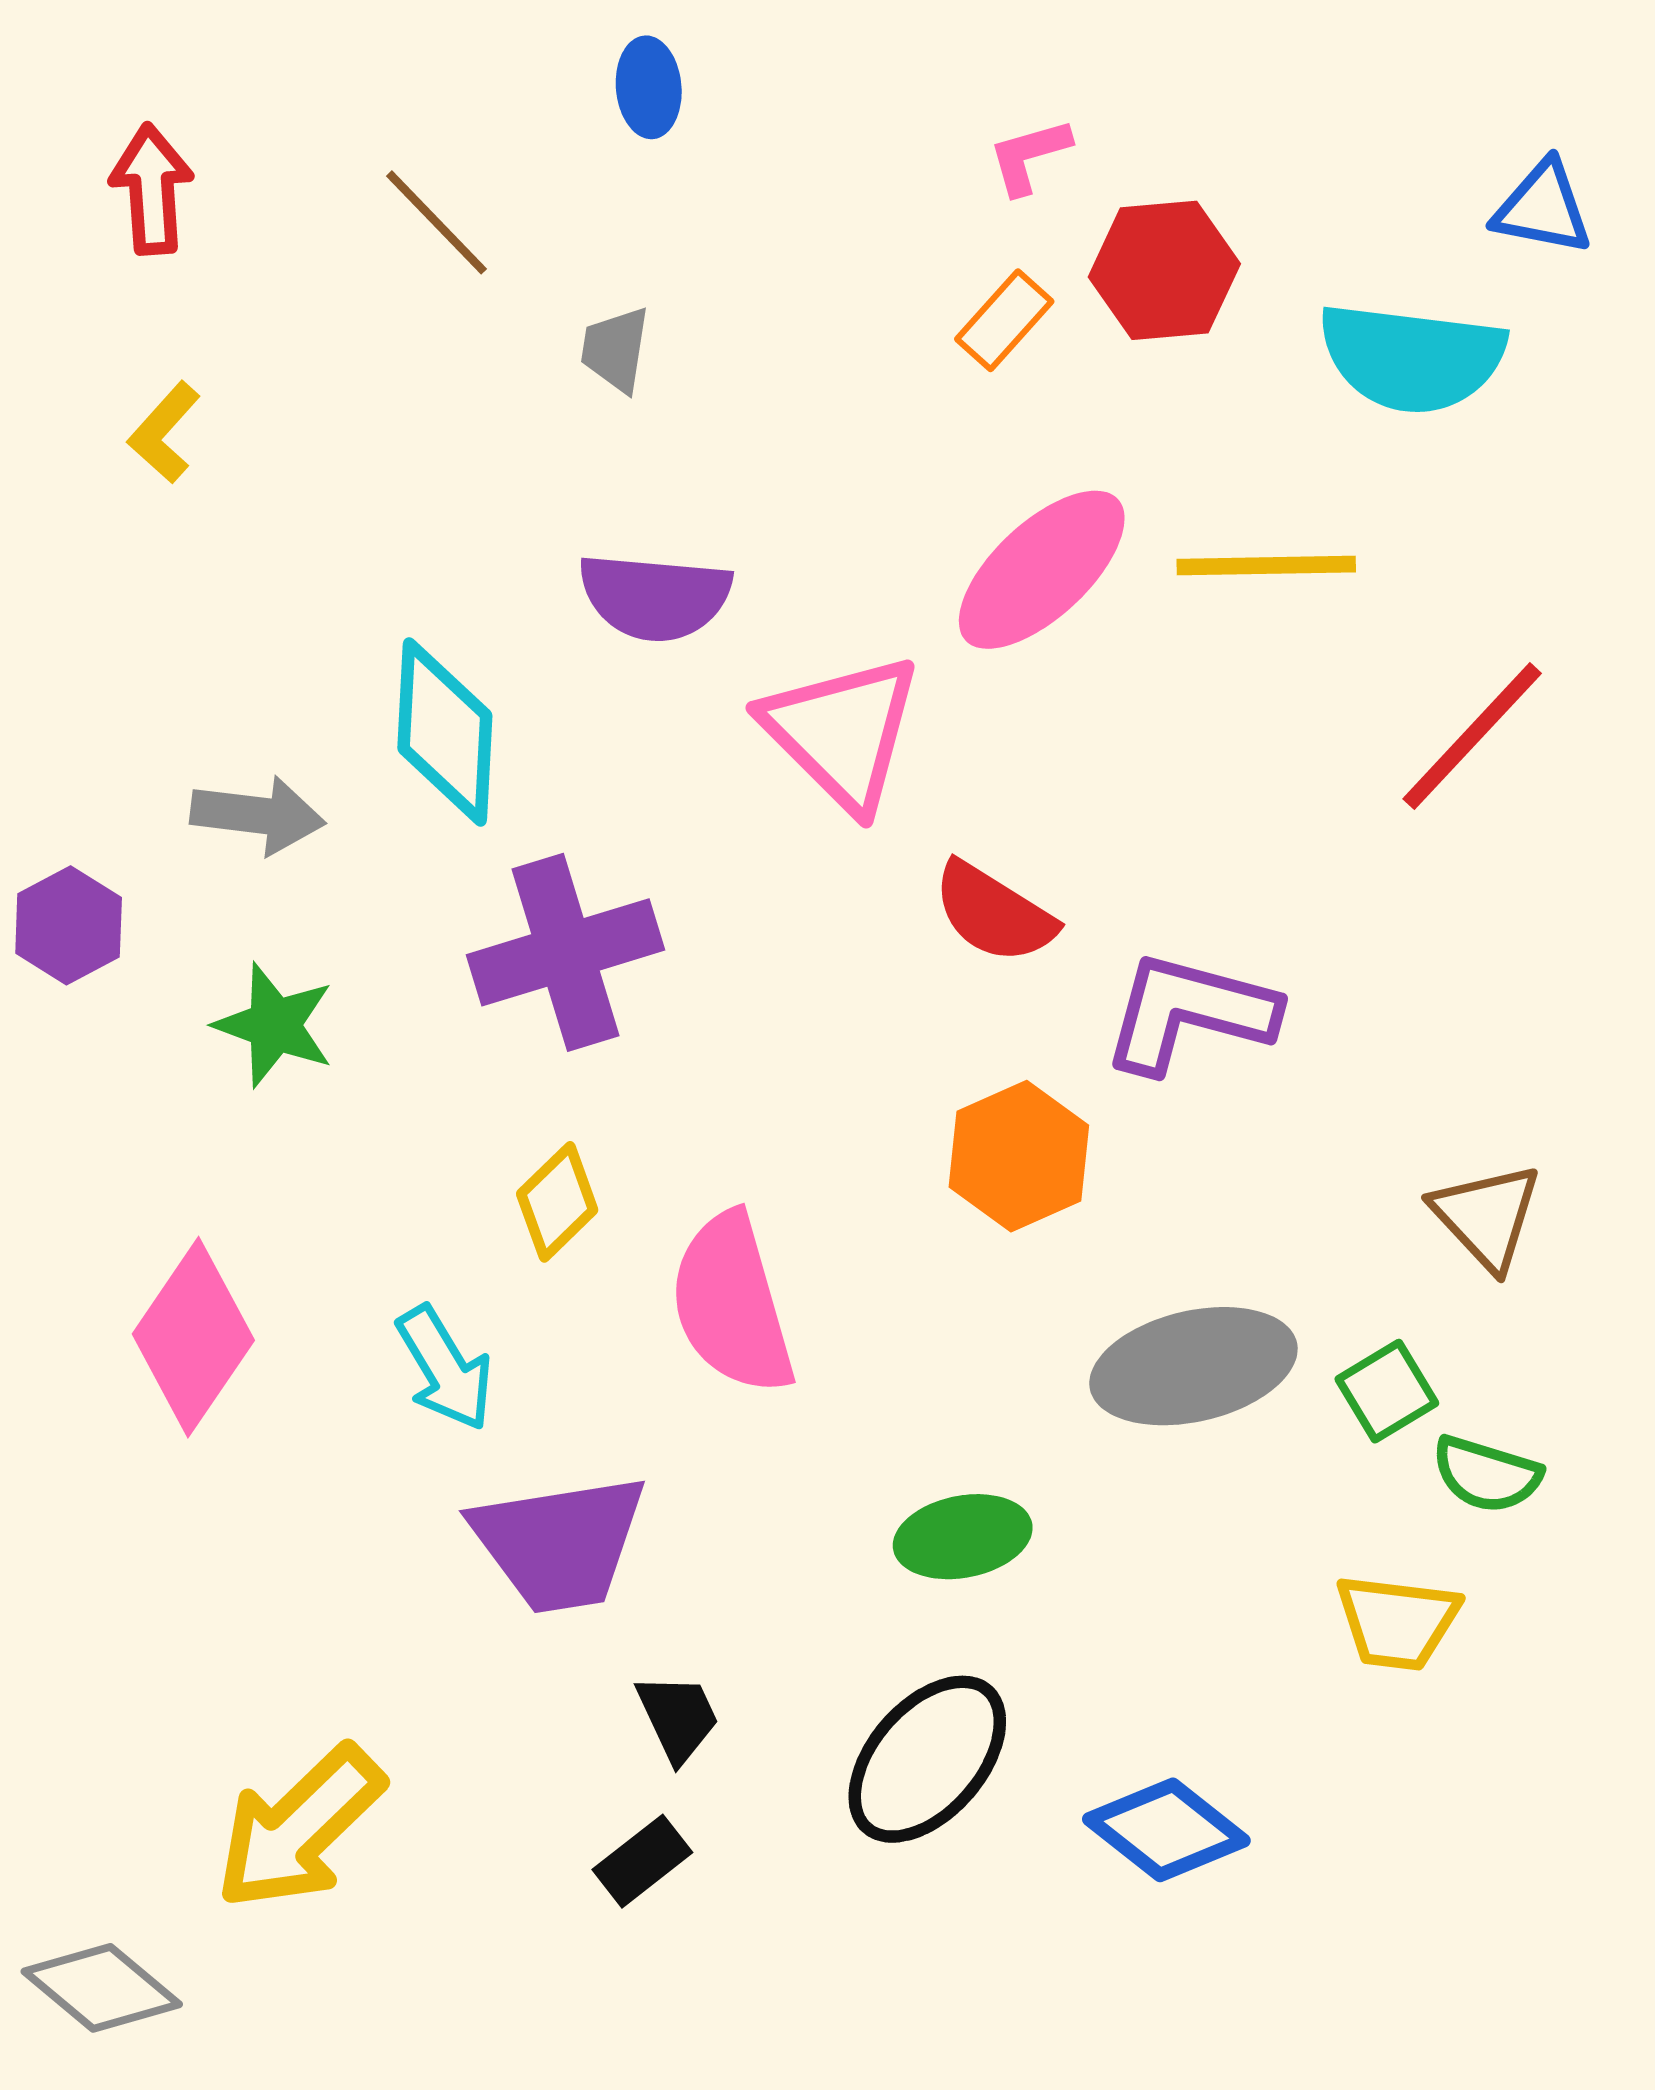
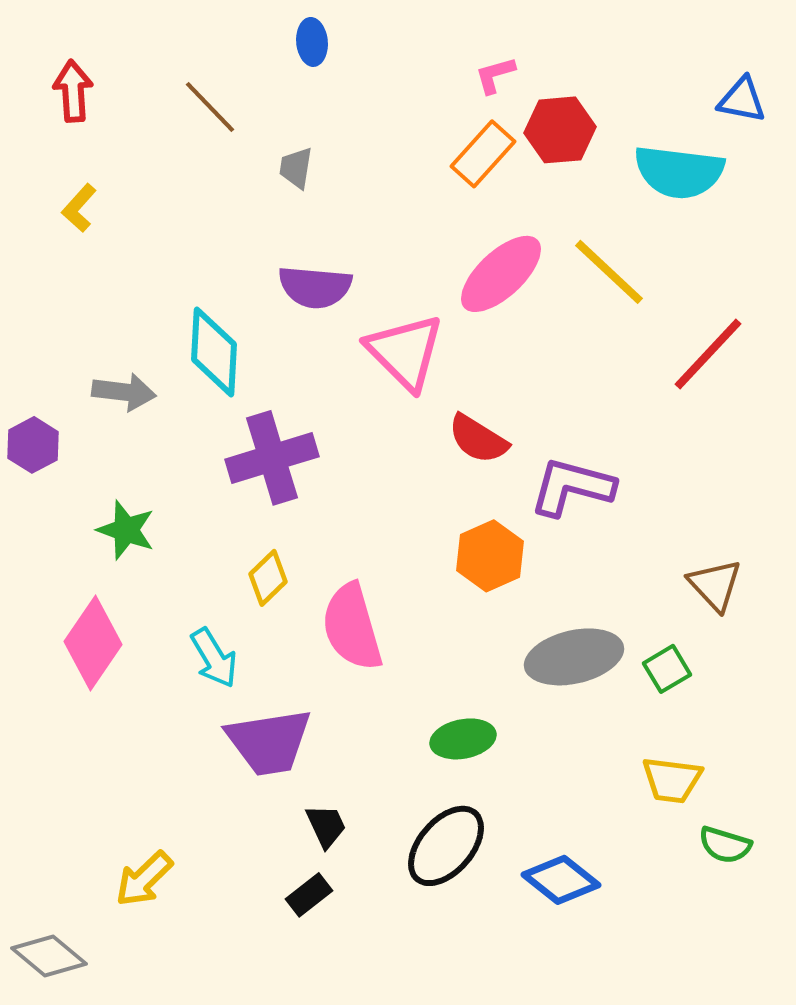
orange rectangle: (1004, 320) -> (483, 154), size x1.4
yellow line: (1266, 566) -> (609, 272), turned 44
green star: (274, 1025) -> (126, 530), moved
green semicircle: (1487, 1474) -> (725, 845), moved
yellow arrow: (299, 1828) -> (144, 879), size x0.7

